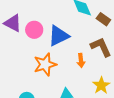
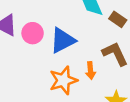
orange star: (45, 64) -> (63, 80), moved

